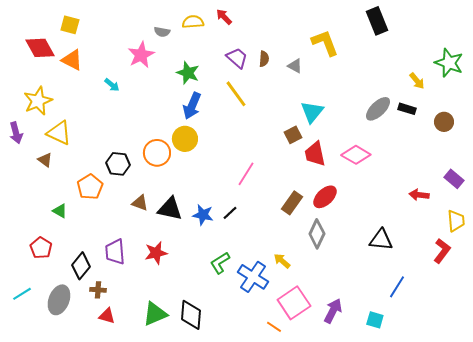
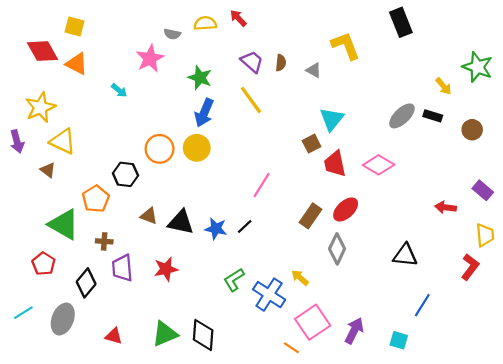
orange circle: (157, 153) -> (160, 149), moved
green triangle: (60, 211) -> (64, 224), size x2.0
brown cross: (98, 290) -> (104, 241), moved

